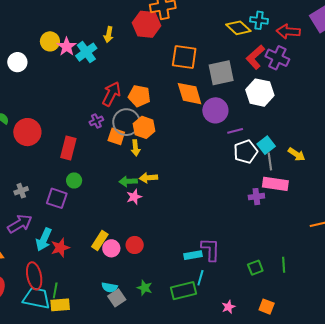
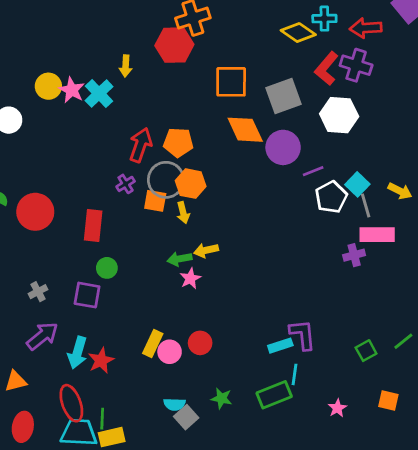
green line: (284, 265) -> (403, 341), turned 63

